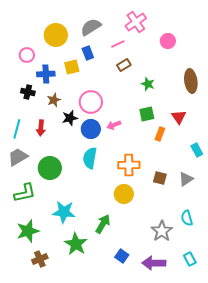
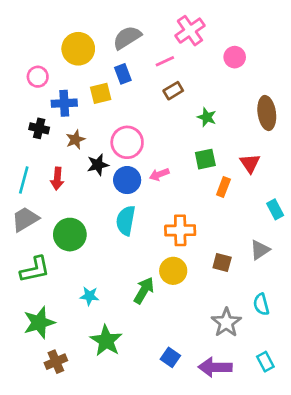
brown square: (160, 178) -> (222, 262), moved
cyan star: (64, 212) -> (89, 296), size x0.6
green arrow: (103, 224) -> (144, 290), moved

